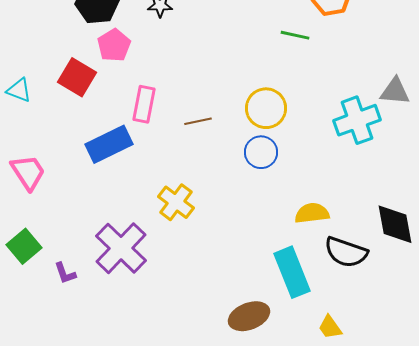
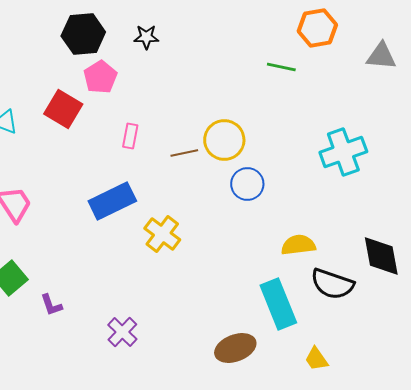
gray triangle: (395, 91) -> (381, 56), moved
pink rectangle: (144, 104) -> (130, 136), size x0.7
yellow circle: (266, 108) -> (224, 140), moved
blue rectangle: (109, 144) -> (112, 201), moved
purple cross: (121, 248) -> (122, 332), moved, size x0.6

